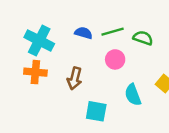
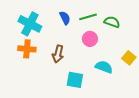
blue semicircle: (83, 33) -> (65, 18), turned 48
cyan semicircle: (133, 95) -> (104, 67), turned 132

